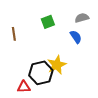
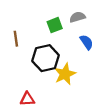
gray semicircle: (82, 18) -> (77, 17), moved
black hexagon: (41, 73) -> (46, 58), moved

